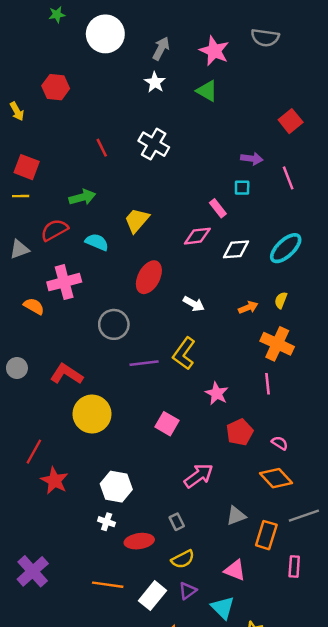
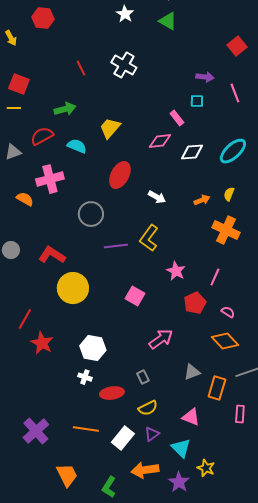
pink line: (268, 384) -> (215, 277), moved, turned 30
purple cross: (33, 571) -> (36, 431), moved

